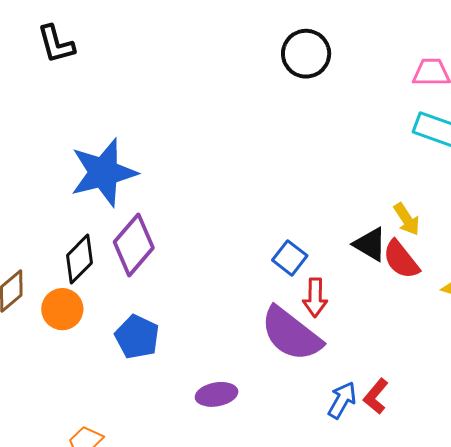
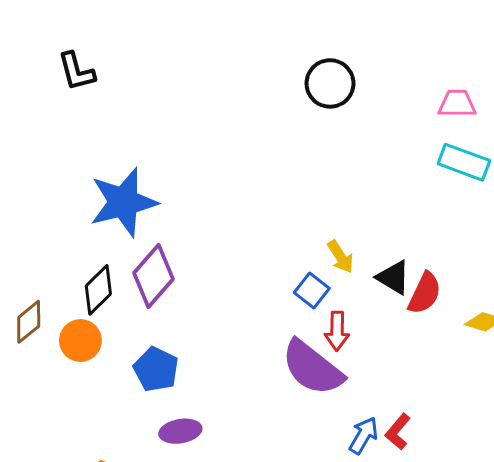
yellow arrow: (407, 219) -> (341, 257), moved
red semicircle: (401, 260) -> (425, 293), turned -117
purple ellipse: (217, 394) -> (180, 431), moved

